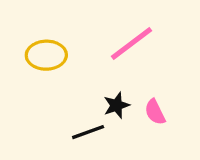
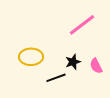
yellow ellipse: (46, 55) -> (31, 57), moved

